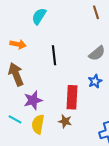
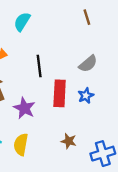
red rectangle: (72, 97) -> (60, 93), moved
purple star: (33, 100) -> (24, 108), moved, turned -30
brown star: (65, 121) -> (69, 141), moved

